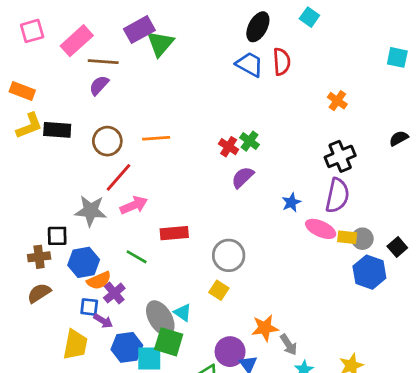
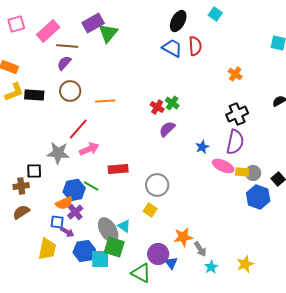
brown circle: (107, 141) -> (70, 91), moved
blue hexagon: (84, 262) -> (74, 190), moved

